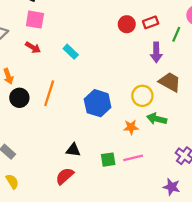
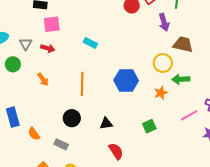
red arrow: (33, 47) -> (48, 48), moved
black circle: (19, 98) -> (72, 118), moved
black triangle: (73, 150) -> (106, 123), moved
pink line: (133, 158) -> (189, 115), moved
red semicircle: (65, 176) -> (116, 151), turned 114

